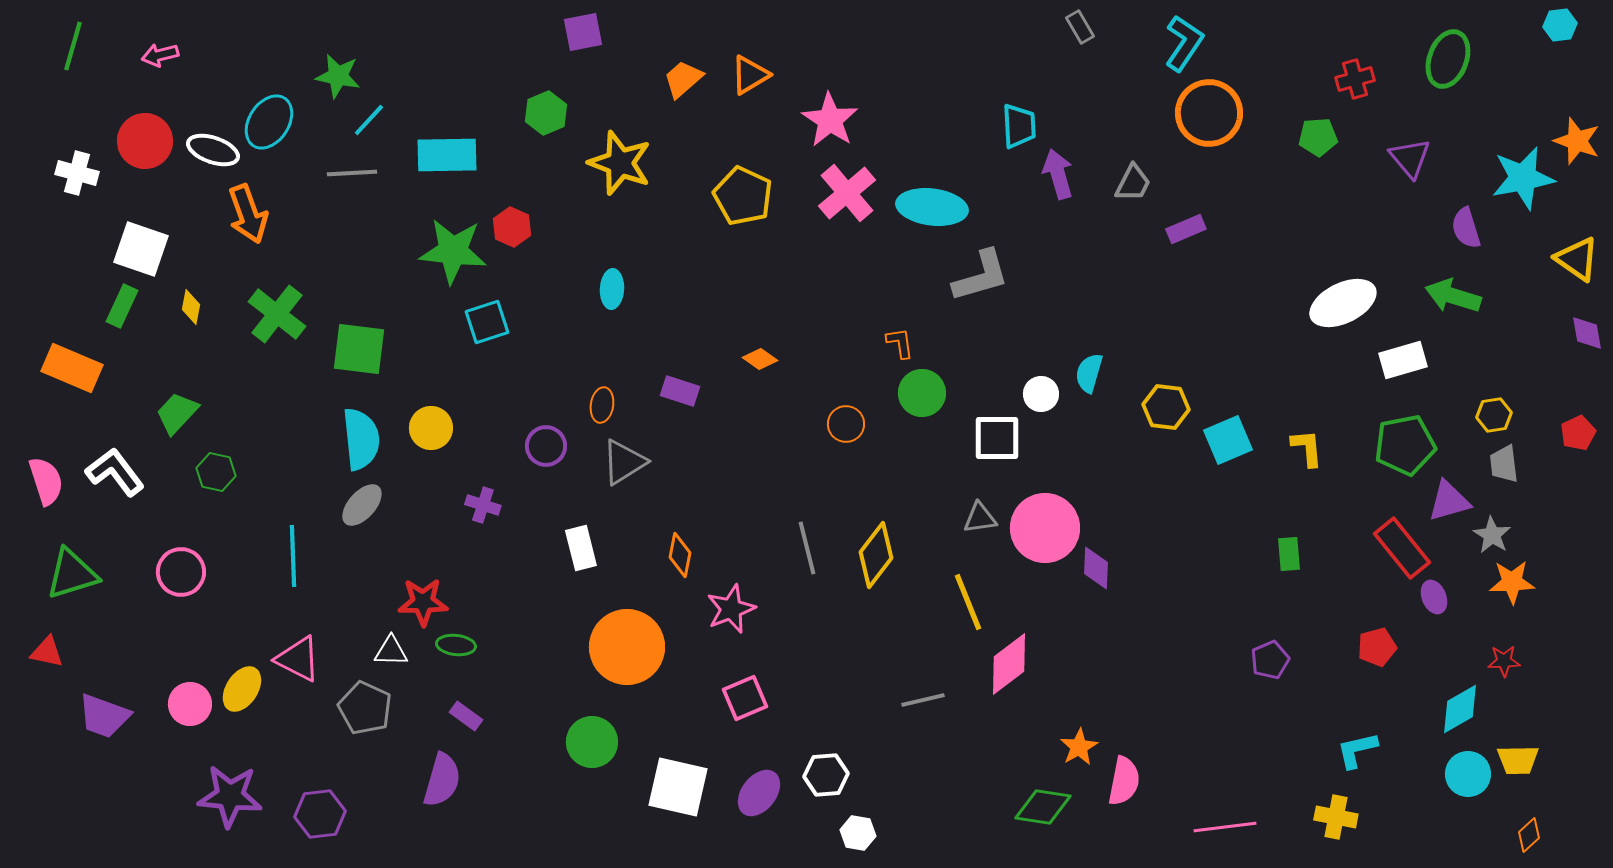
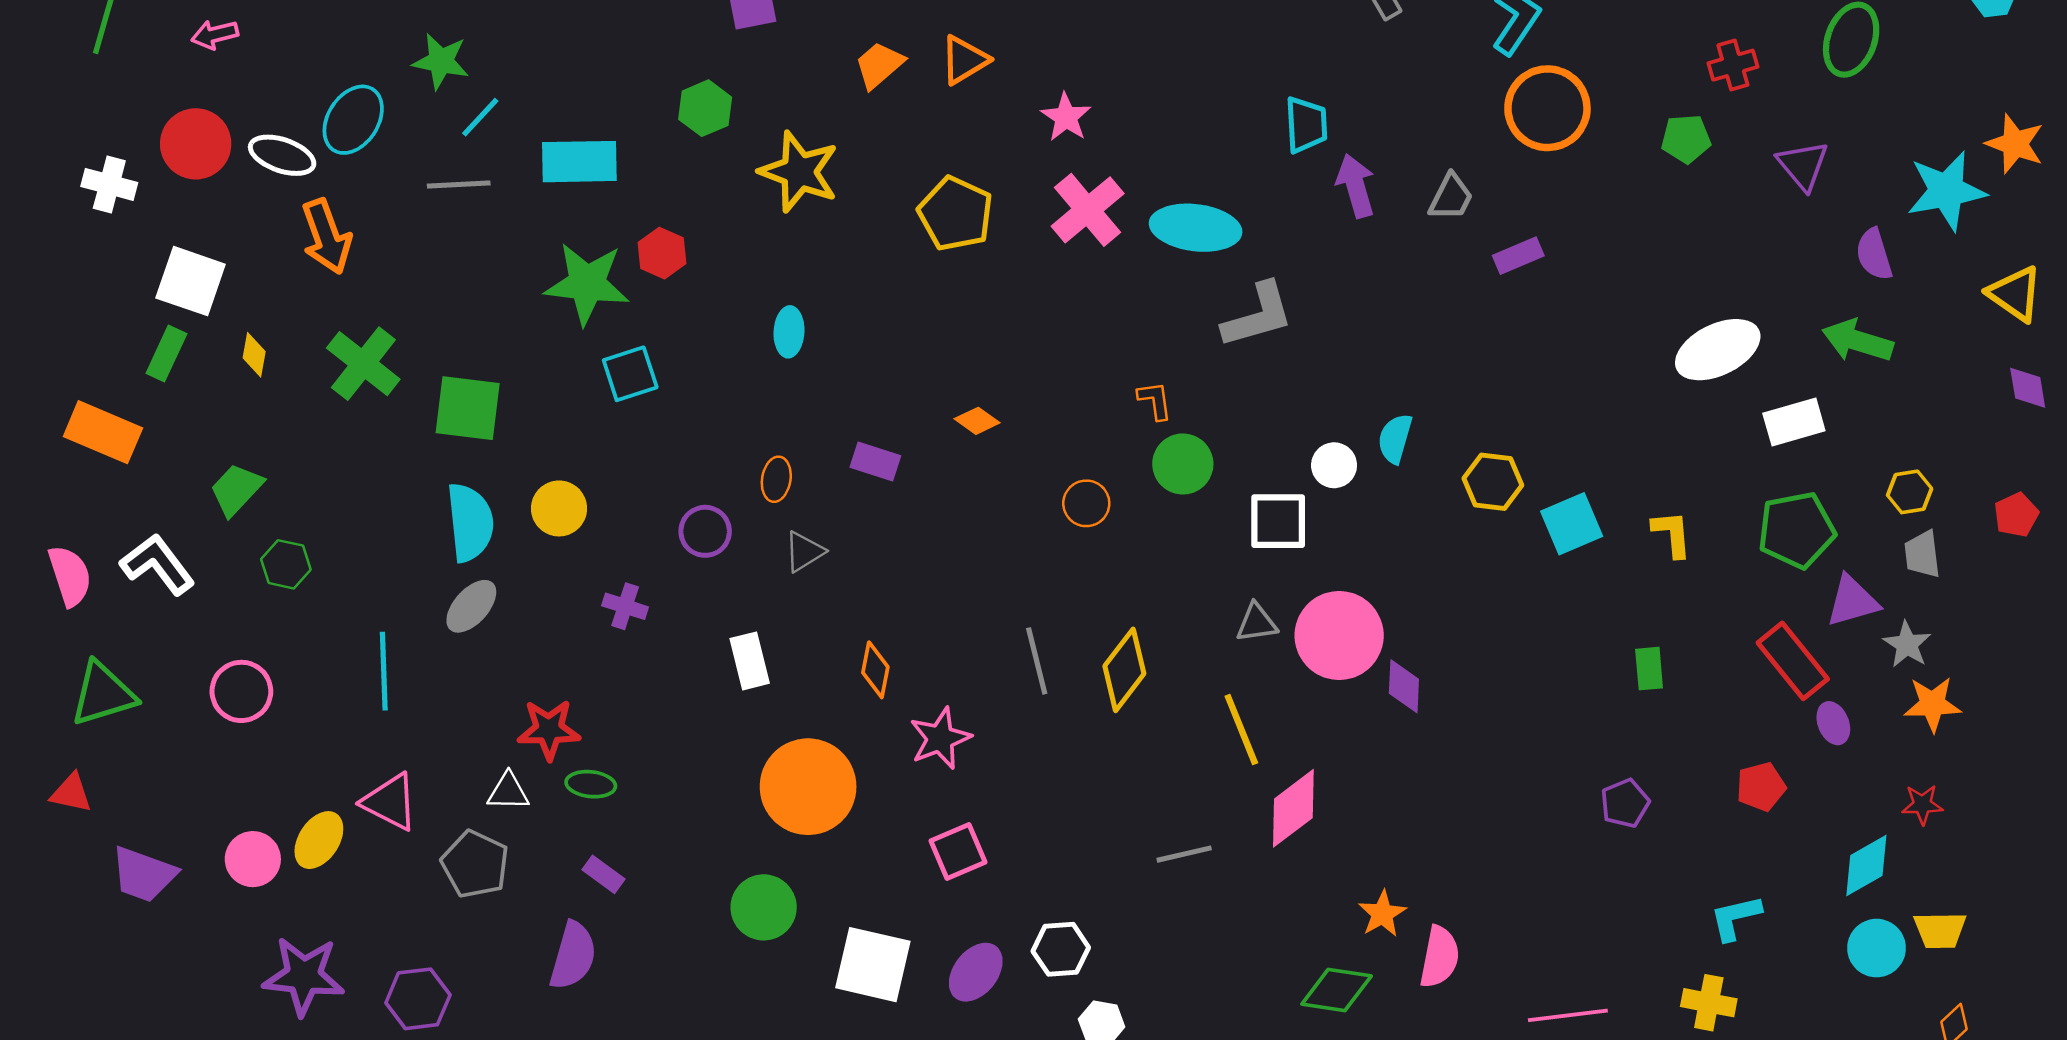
pink star: (830, 120) -> (1066, 117), size x0.7
gray triangle: (624, 462) -> (804, 552), size x0.7

